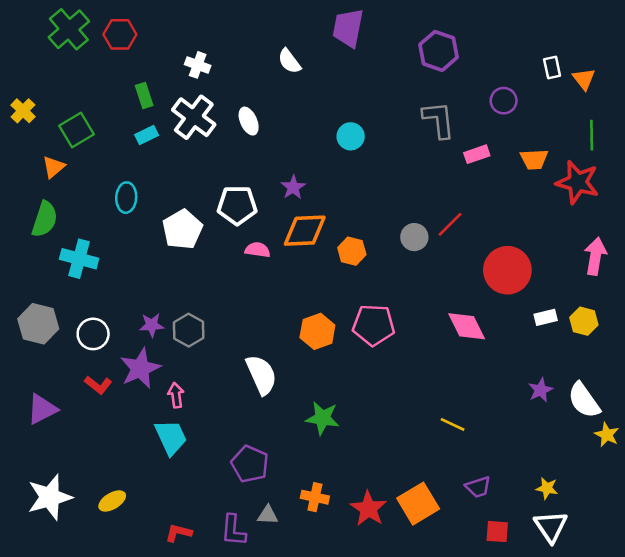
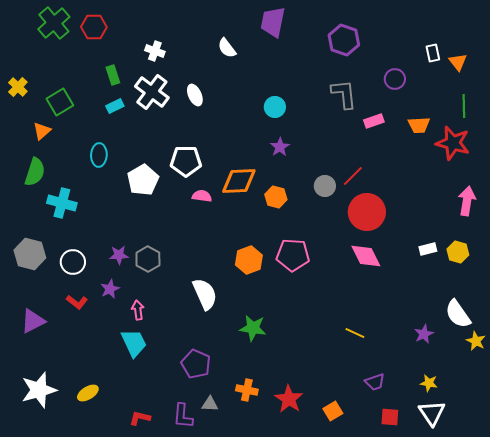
purple star: (293, 187) -> (280, 147), moved
red circle: (507, 270) -> (367, 212), moved
purple star: (140, 368) -> (110, 289), size x0.6
purple star: (541, 390) -> (424, 334), moved
orange square: (418, 504) -> (333, 411), moved, size x0.6

